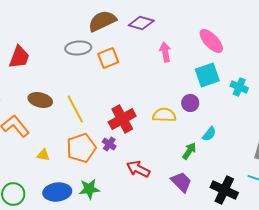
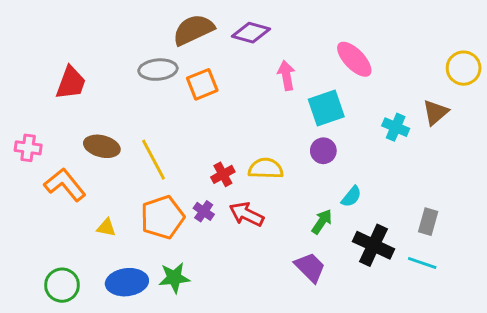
cyan square: (207, 75) -> (326, 108), moved
yellow semicircle: (164, 115) -> (266, 168), moved
red cross: (122, 119) -> (223, 174), size x0.6
red arrow: (138, 169) -> (247, 214), moved
black cross: (224, 190) -> (374, 245), moved

